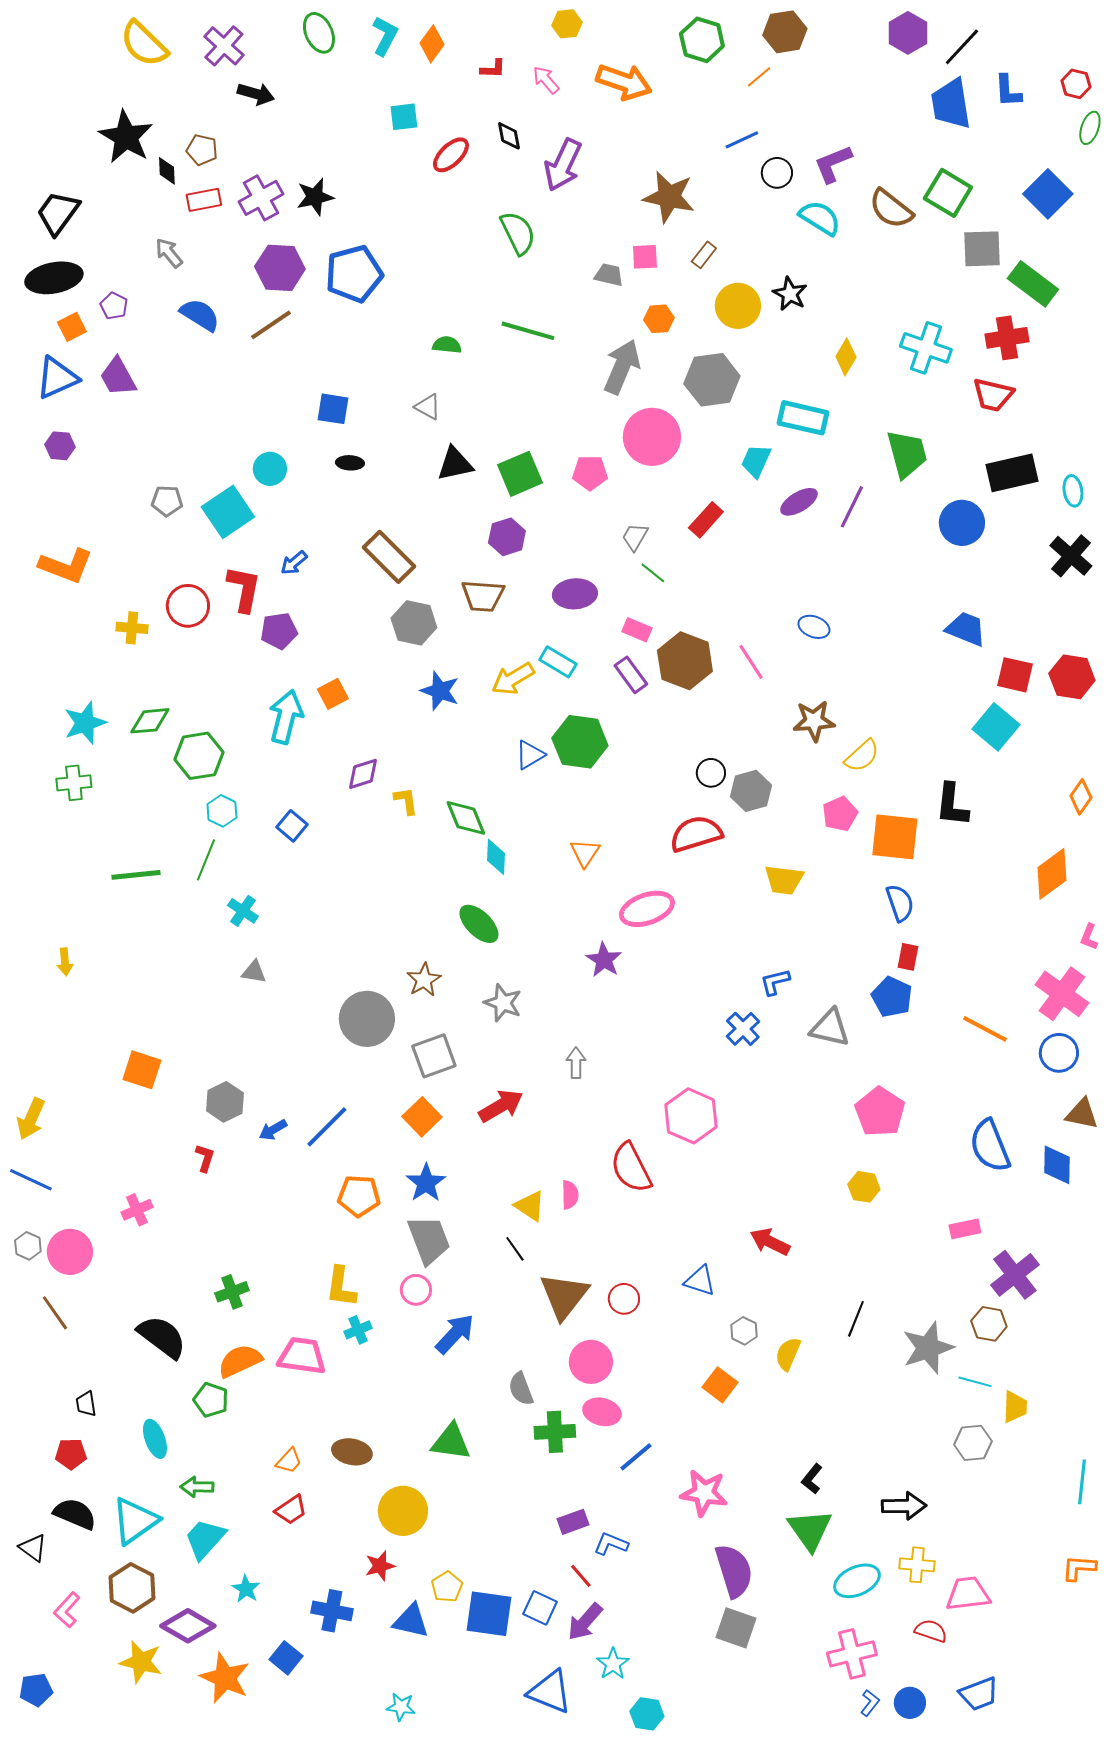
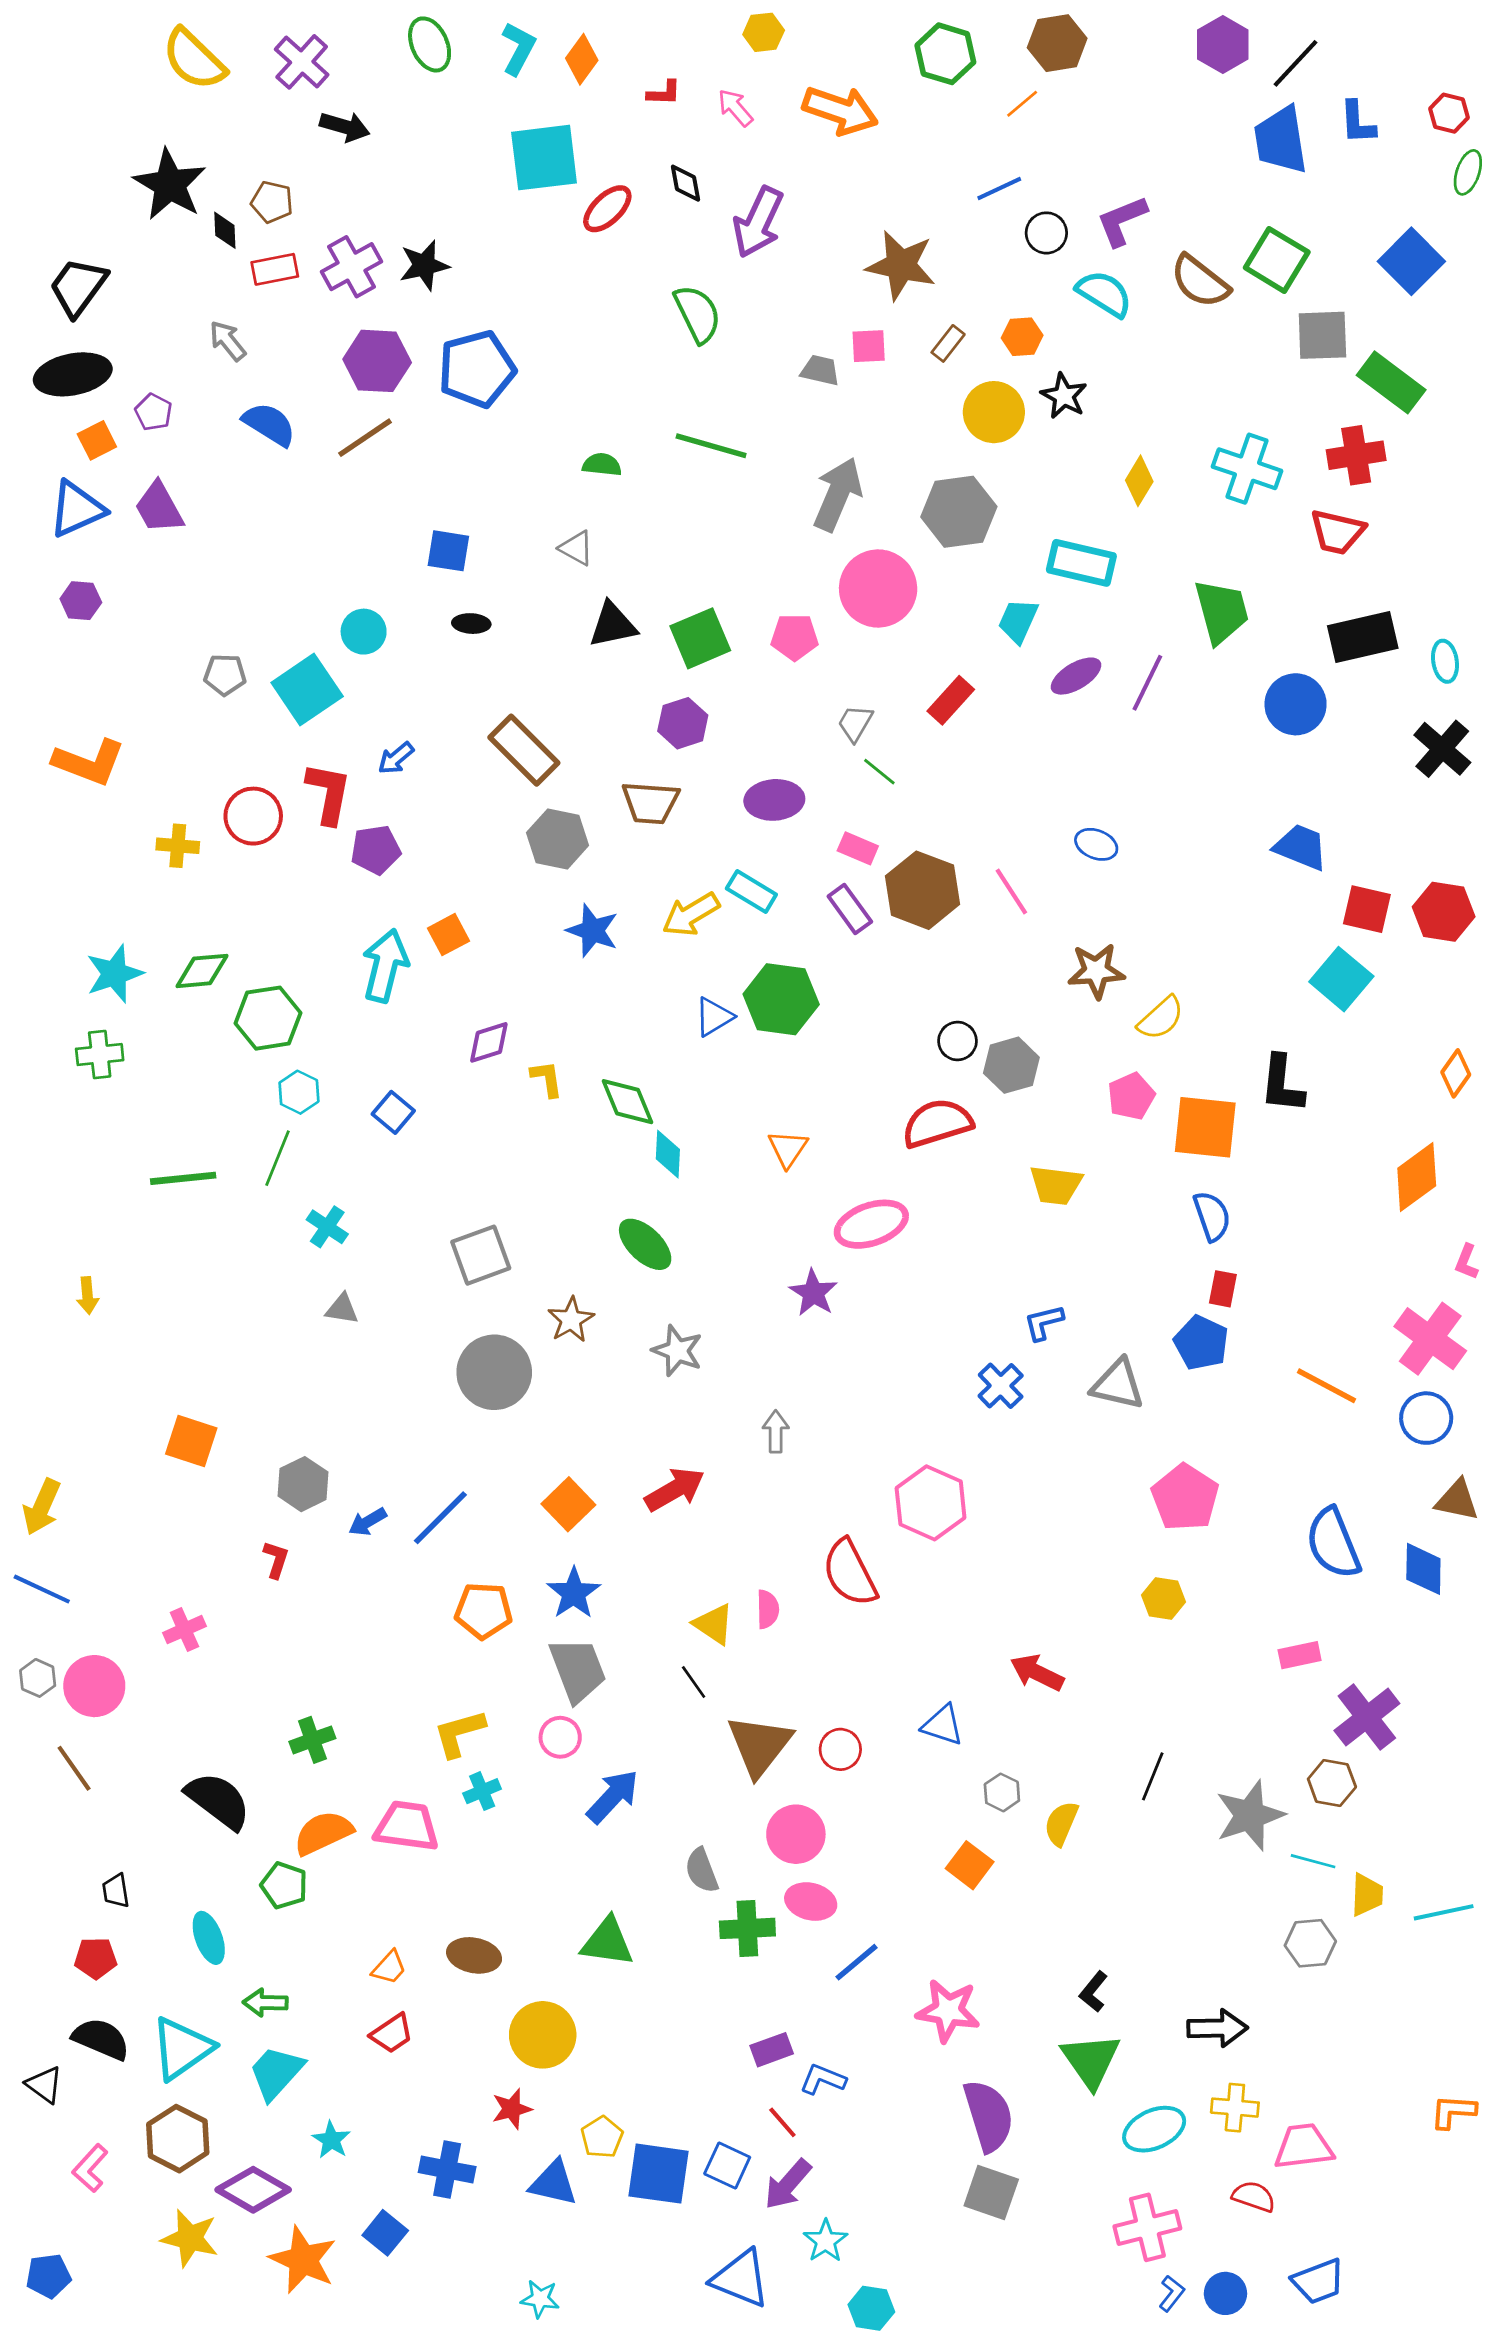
cyan square: (404, 117) -> (544, 158), size x1.8
orange hexagon: (659, 319) -> (1022, 337), moved
gray square: (434, 1056) -> (481, 1255), moved
yellow L-shape: (341, 1287) -> (459, 1733), turned 66
cyan line: (1082, 1482) -> (1444, 1912), moved, turned 72

